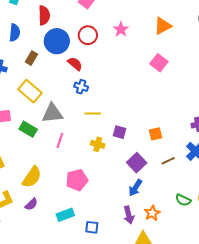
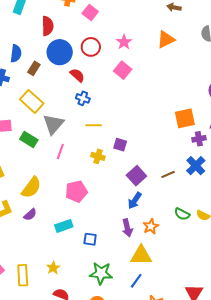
blue semicircle: (15, 33) -> (16, 53), moved
pink square: (159, 63) -> (123, 70), moved
gray triangle: (52, 113) -> (53, 124), turned -45
orange square: (156, 134) -> (185, 118), moved, size x1.5

